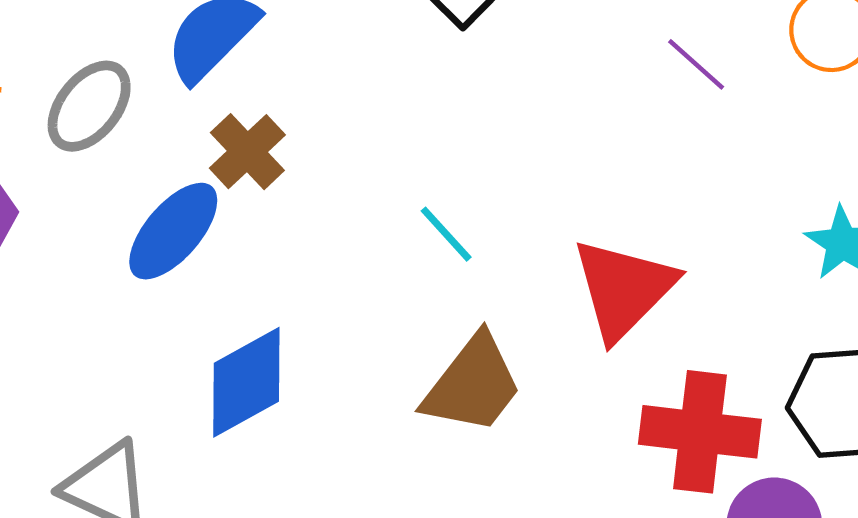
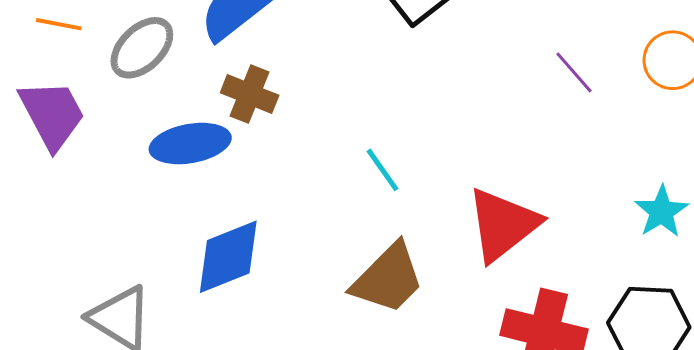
brown cross: (247, 152) -> (250, 94), turned -32
blue ellipse: (173, 231) -> (190, 144), turned 32

